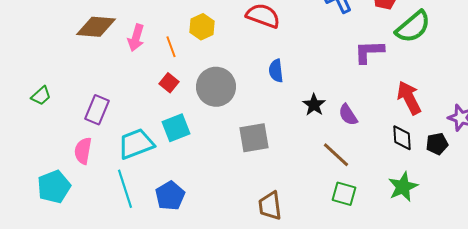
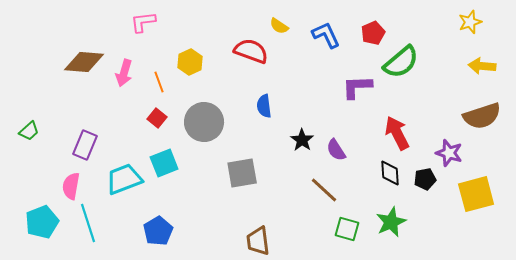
cyan line: (125, 189) -> (88, 223), moved
green square: (344, 194) -> (347, 229), moved

